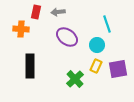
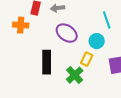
black rectangle: (30, 66) -> (47, 62), moved
yellow rectangle: (96, 66) -> (87, 59), moved

